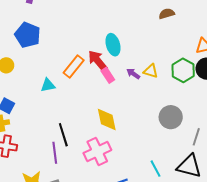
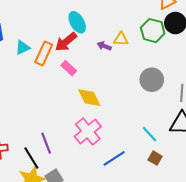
red arrow: (98, 61) -> (66, 42), turned -75
pink rectangle: (108, 75) -> (69, 68), moved
cyan triangle: (48, 85) -> (23, 48), moved
black line: (63, 135) -> (31, 158), moved

